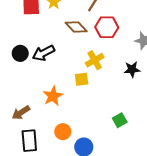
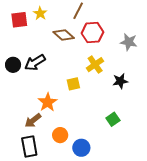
yellow cross: (95, 60) -> (95, 65), moved
black star: (132, 69) -> (120, 81), moved
brown arrow: (21, 113) -> (33, 121), moved

